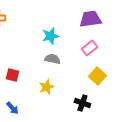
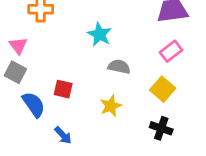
cyan star: (50, 36) -> (100, 34), moved, turned -30
yellow square: (97, 76) -> (163, 89), moved

